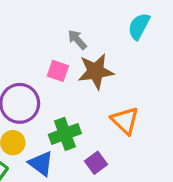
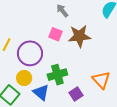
gray arrow: (77, 40) -> (62, 11), moved
orange triangle: (125, 121) -> (101, 80), moved

